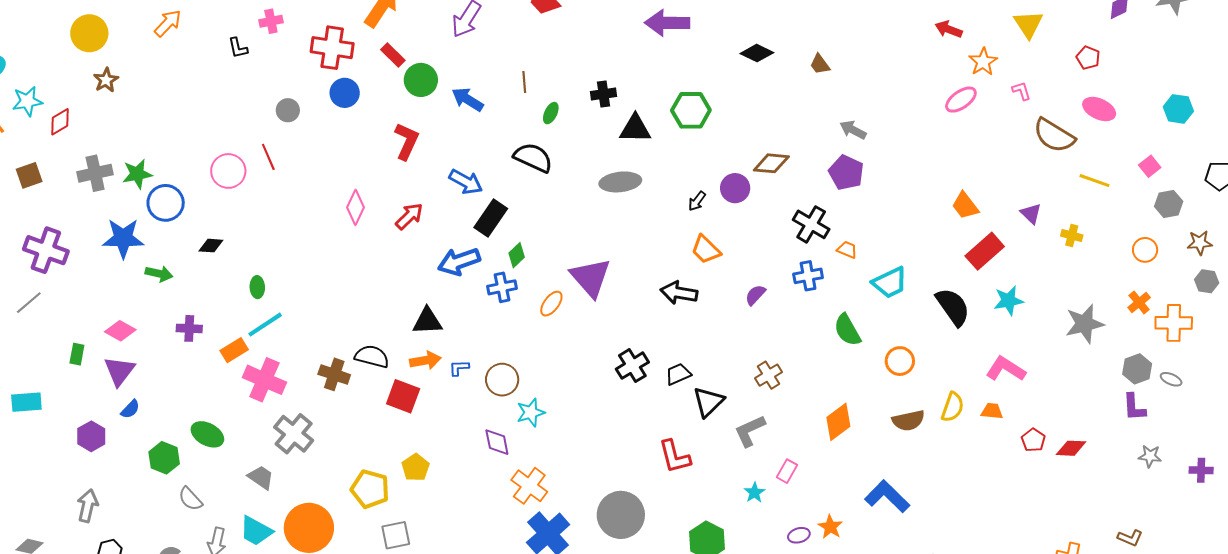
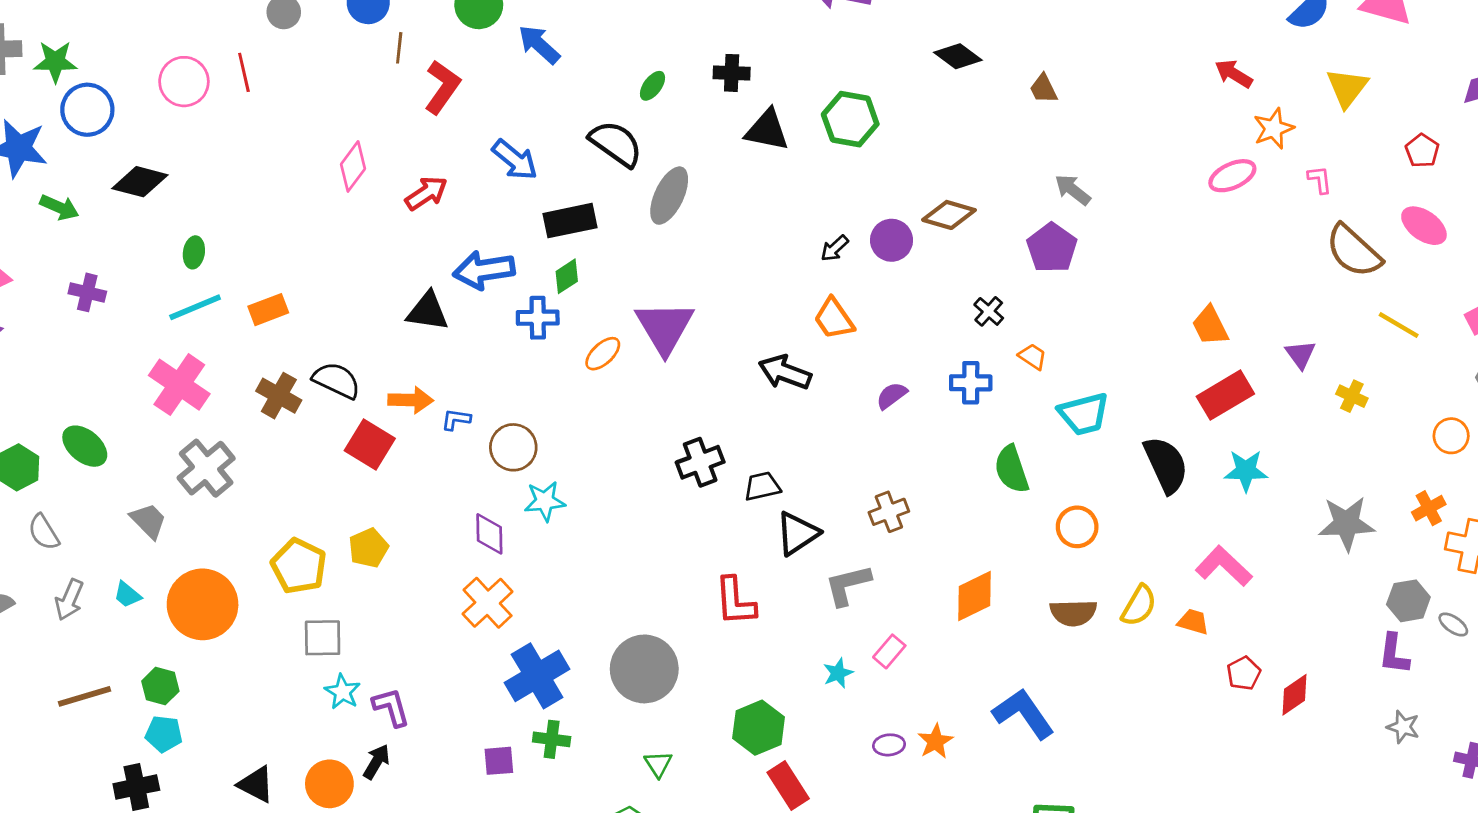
brown line: (524, 82) -> (399, 48), moved
gray ellipse: (620, 182) -> (669, 196), moved, turned -69
black rectangle: (491, 218) -> (570, 221), moved, turned 33
black cross: (811, 224) -> (989, 311), size x0.6
black diamond: (211, 246) -> (140, 182), size x1.5
black triangle: (427, 321) -> (428, 311), moved
orange rectangle: (234, 350) -> (268, 310), moved
red diamond: (1071, 448) -> (1294, 695), turned -48
orange cross: (529, 486) -> (488, 603), moved
cyan trapezoid: (256, 531) -> (127, 595), size x0.6

